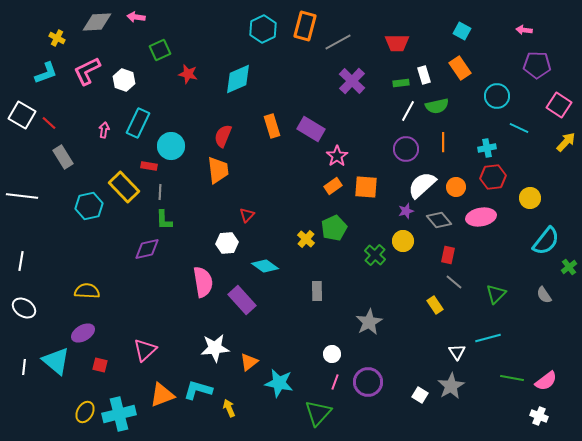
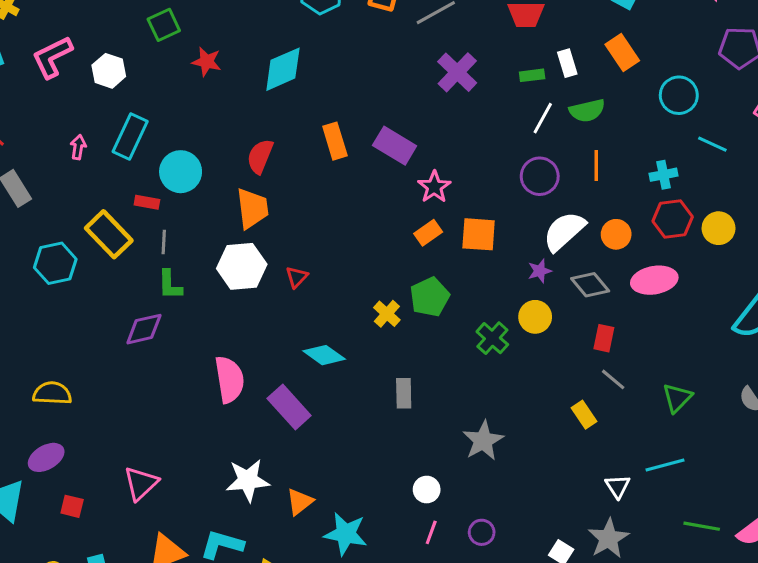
yellow circle: (530, 198) -> (719, 228), moved
white hexagon: (227, 243) -> (242, 266), moved, size x1.4
purple circle: (368, 382) -> (482, 532), size x0.6

